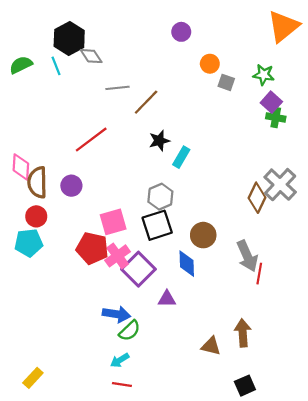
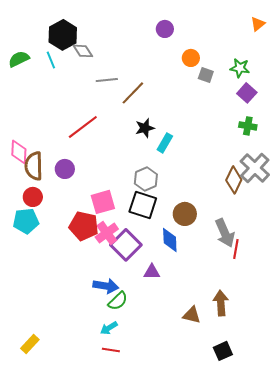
orange triangle: (283, 26) -> (258, 24), size x0.5
green cross: (276, 118) -> (248, 126), moved
black square: (157, 225) -> (143, 205), turned 36

